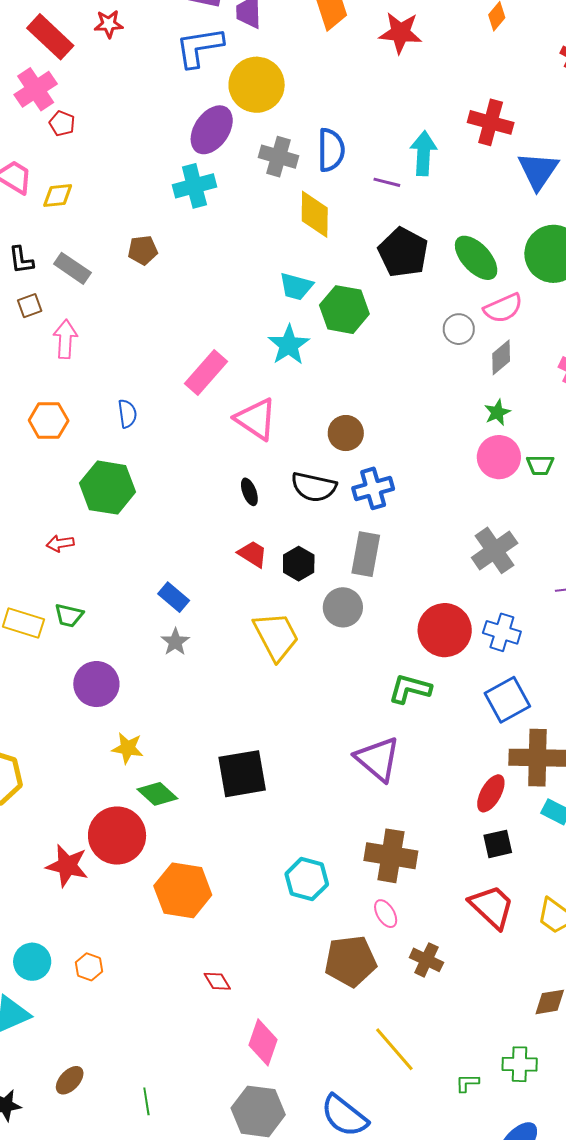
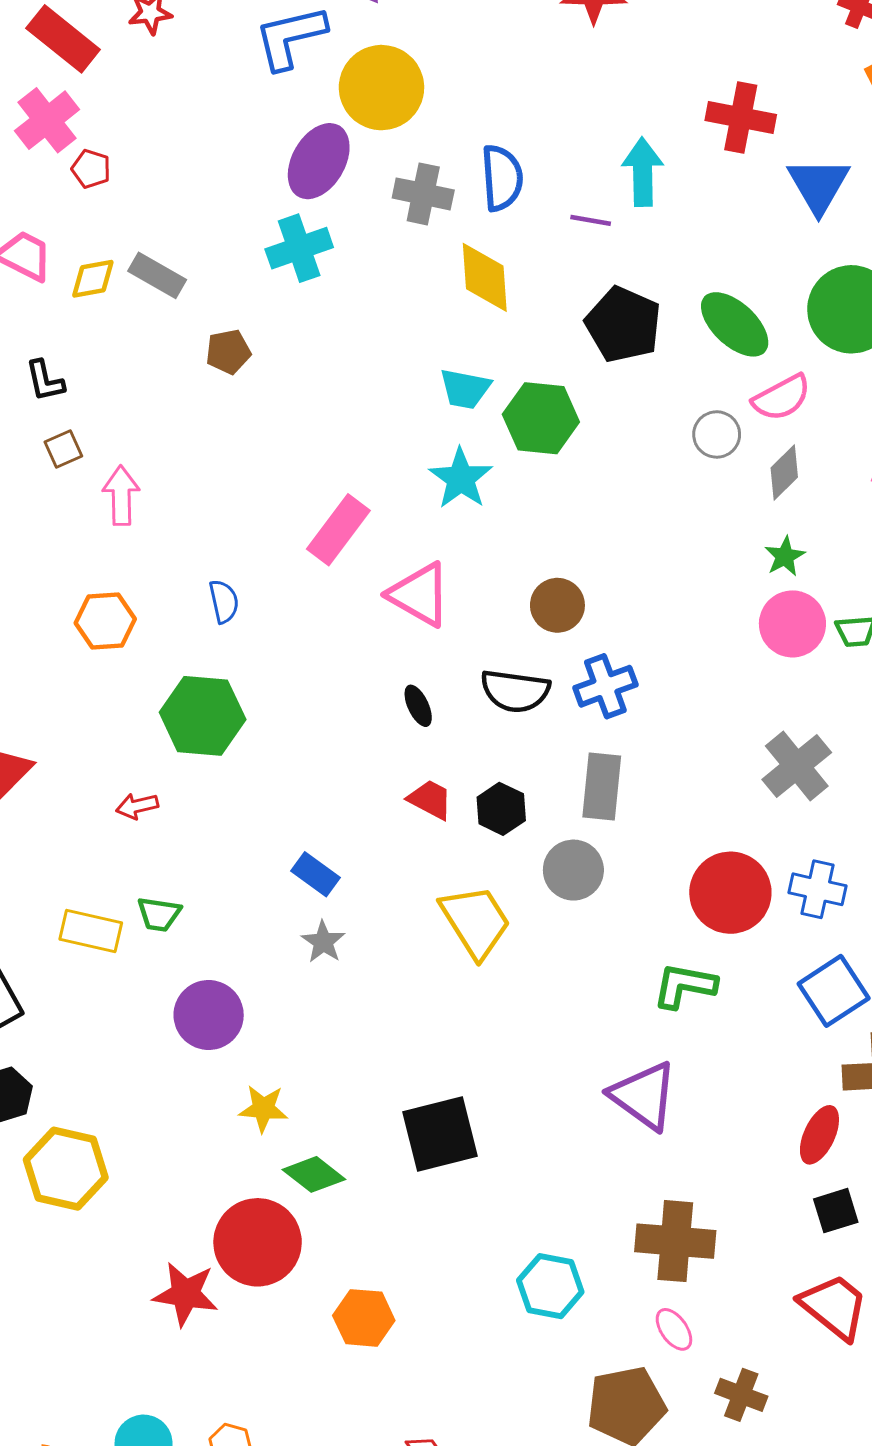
gray rectangle: (72, 268) -> (157, 275), moved
orange hexagon: (183, 890) -> (364, 1318), size x0.7

